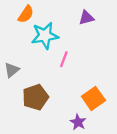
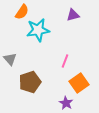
pink line: (64, 59) -> (65, 61), moved
gray triangle: (12, 70) -> (10, 59), turned -32

